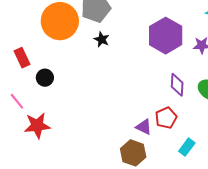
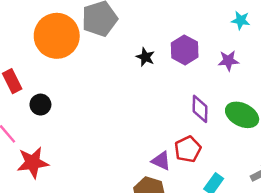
purple hexagon: (166, 36) -> (185, 50), size x0.7
black star: (102, 39) -> (145, 57), moved

